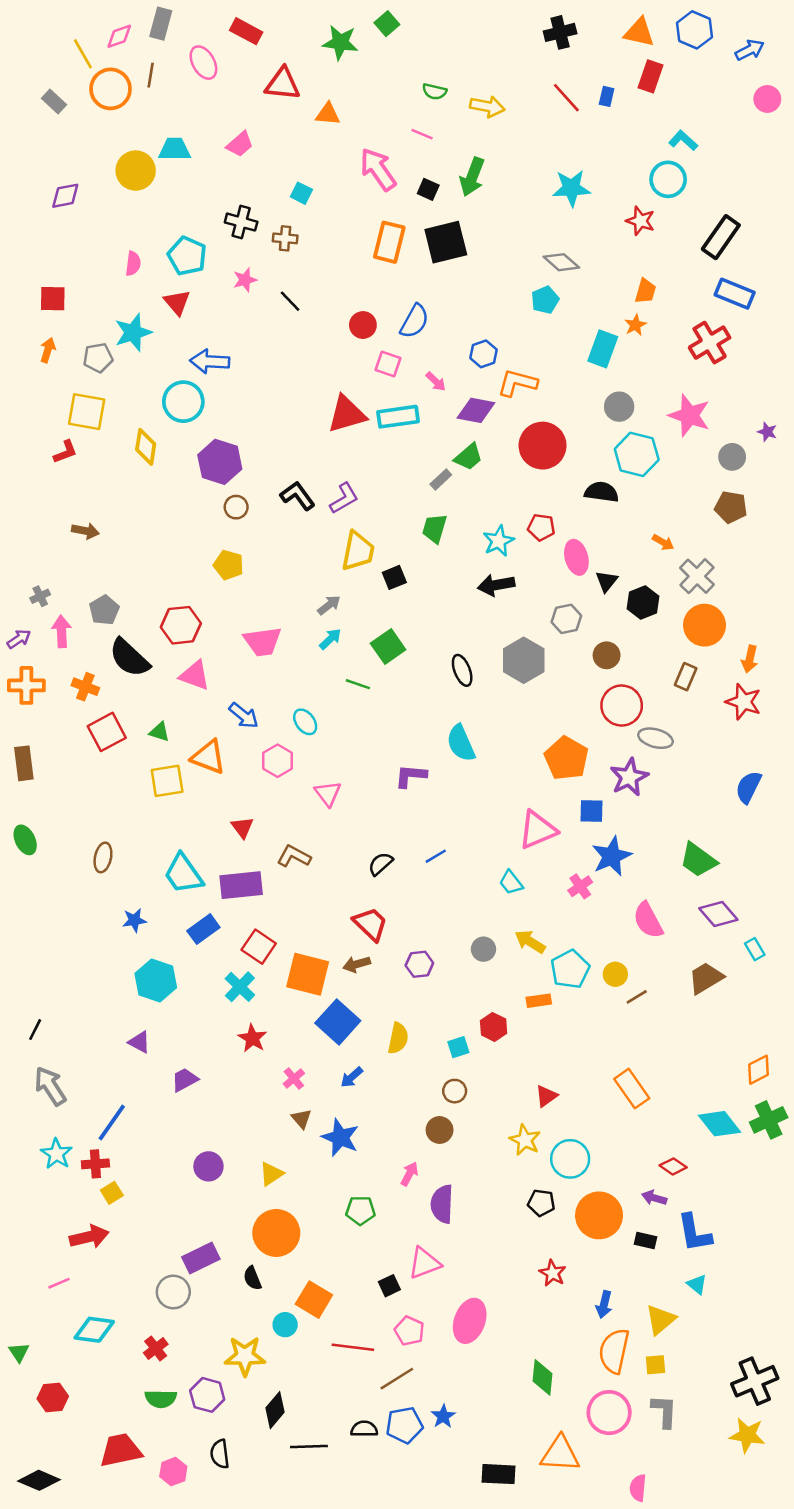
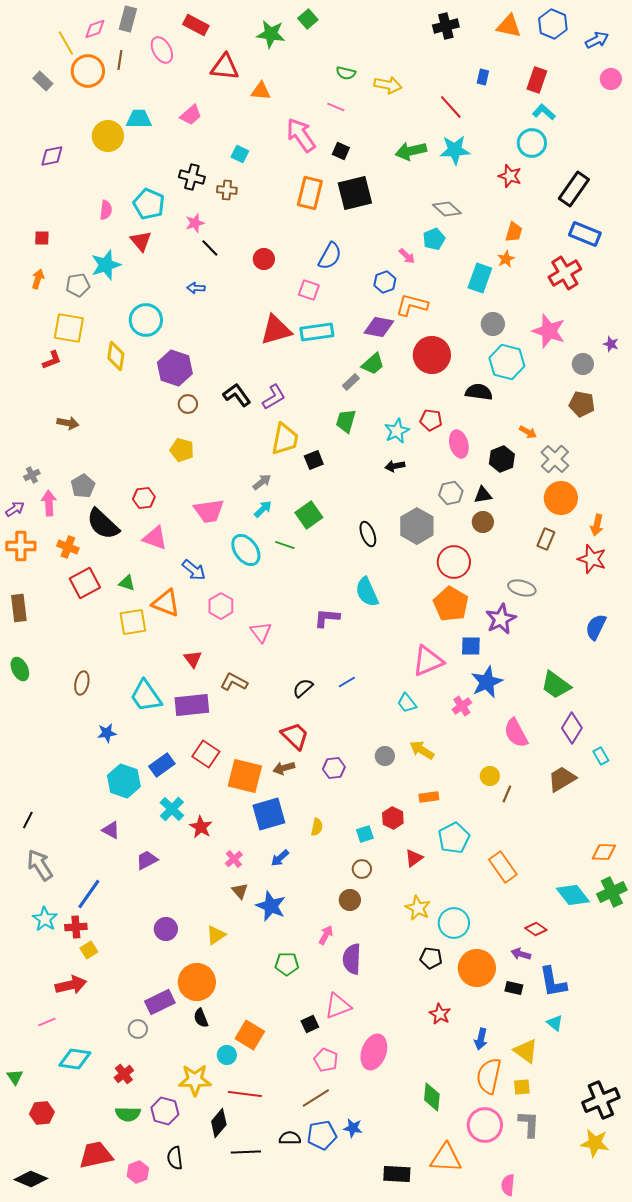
red rectangle: (651, 76) -> (537, 80), moved
red line: (566, 98) -> (451, 107), moved
green arrow: (472, 177) -> (411, 151), moved, turned 56
red square: (53, 299) -> (42, 238), size x0.7
black line: (290, 301) -> (210, 248), moved
red circle: (363, 325) -> (264, 259), moved
blue arrow: (210, 361) -> (196, 288), moved, size x0.6
pink arrow: (436, 382) -> (407, 256), moved
black triangle: (607, 581) -> (483, 495), moved, turned 42
black arrow: (496, 585) -> (395, 466), size x0.7
black hexagon: (643, 603) -> (502, 459), moved
red hexagon: (181, 625) -> (144, 498), size x0.7
red circle: (622, 706) -> (454, 562), moved
cyan ellipse: (305, 722) -> (246, 550), moved, size x1.5
purple diamond: (718, 914) -> (572, 728), turned 72
blue rectangle: (203, 929) -> (162, 765), moved
cyan pentagon: (570, 969) -> (454, 838), moved
cyan cross: (240, 987) -> (172, 809), moved
brown line: (637, 997) -> (507, 794), turned -36
blue square: (338, 1022) -> (269, 814), turned 32
yellow semicircle: (398, 1038) -> (317, 827), size x0.7
orange diamond: (759, 1070) -> (604, 852), turned 30
red triangle: (546, 1096) -> (414, 858), moved
orange circle: (276, 1233) -> (197, 982), moved
gray circle: (173, 1292) -> (138, 1029), size x0.7
yellow triangle: (661, 1320) -> (526, 1051), turned -44
red line: (353, 1347) -> (245, 1094), moved
blue star: (443, 1416) -> (353, 1128), turned -30

